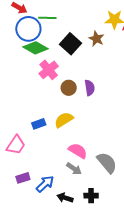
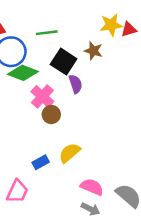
green line: (47, 18) -> (47, 33), moved
brown circle: (69, 88) -> (51, 114), moved
purple semicircle: (90, 88) -> (76, 84), moved

